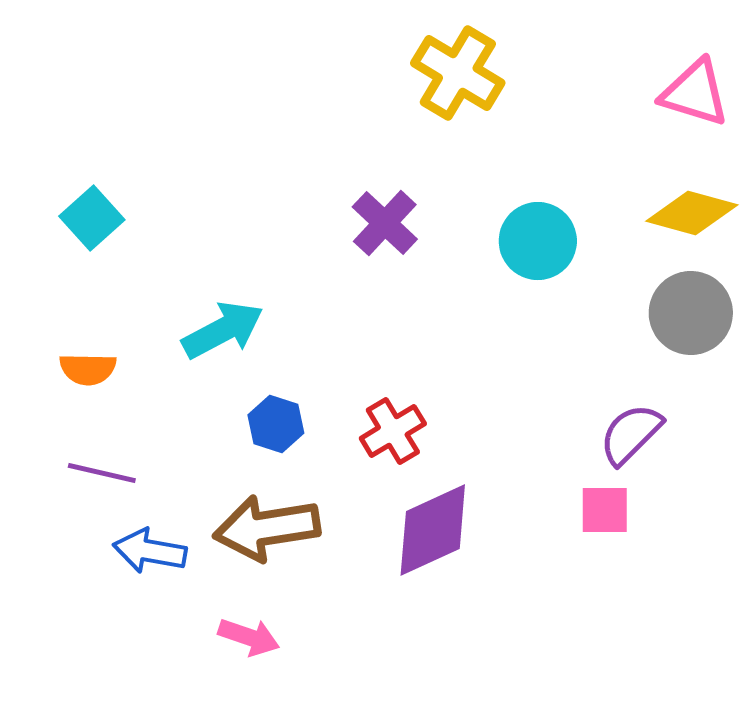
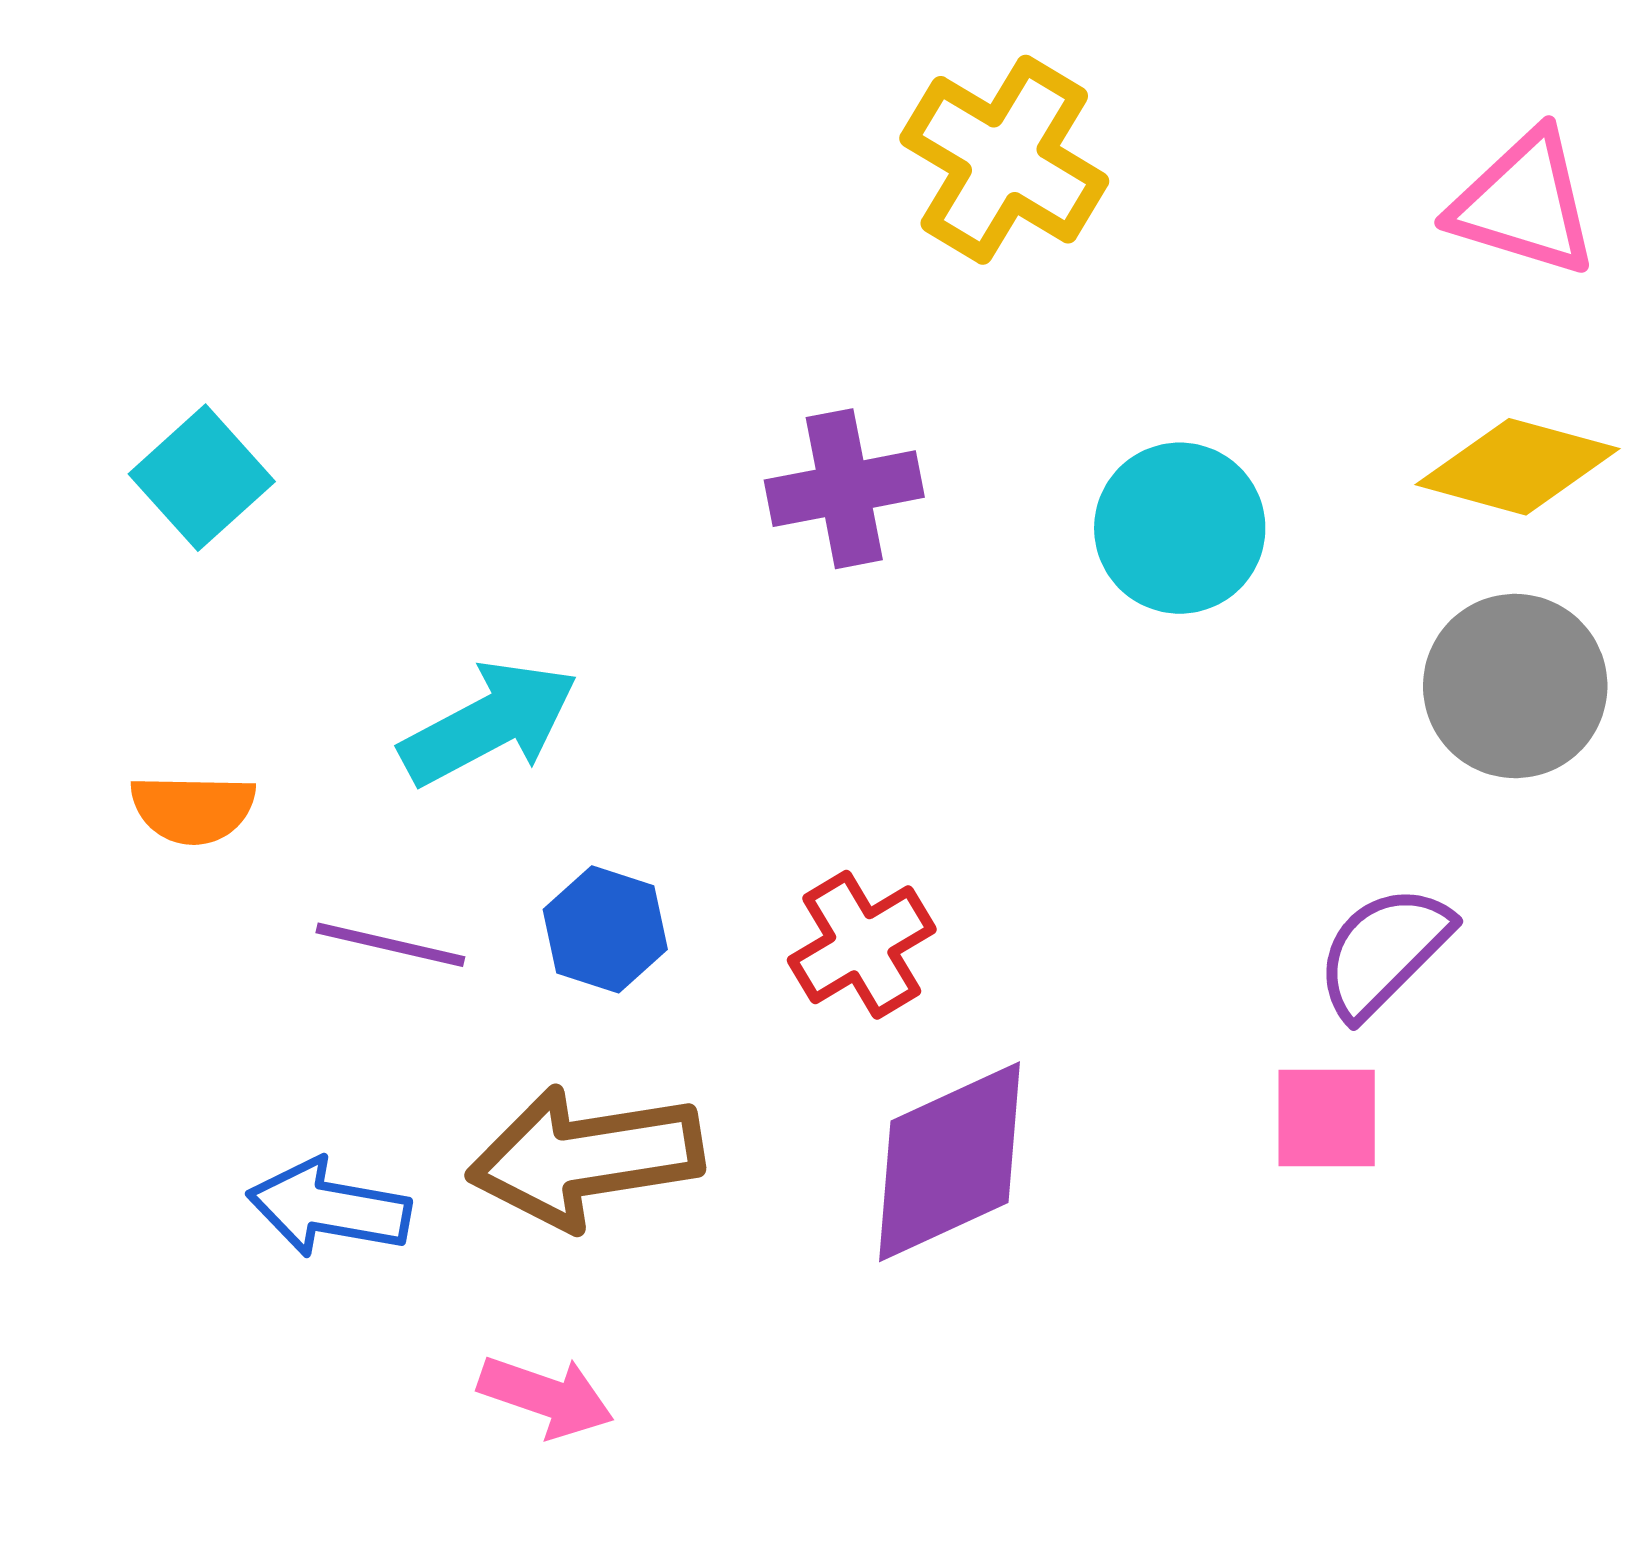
purple cross: (385, 223) -> (844, 489), turned 36
purple line: (102, 473) -> (390, 945), moved

